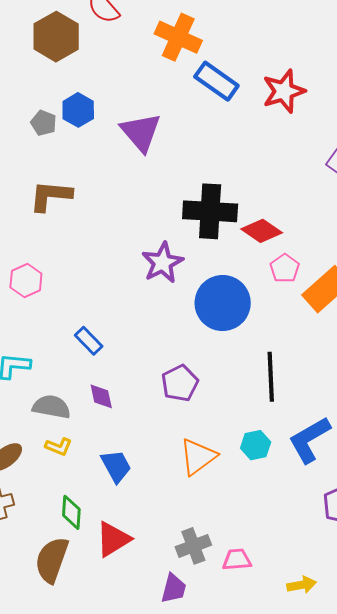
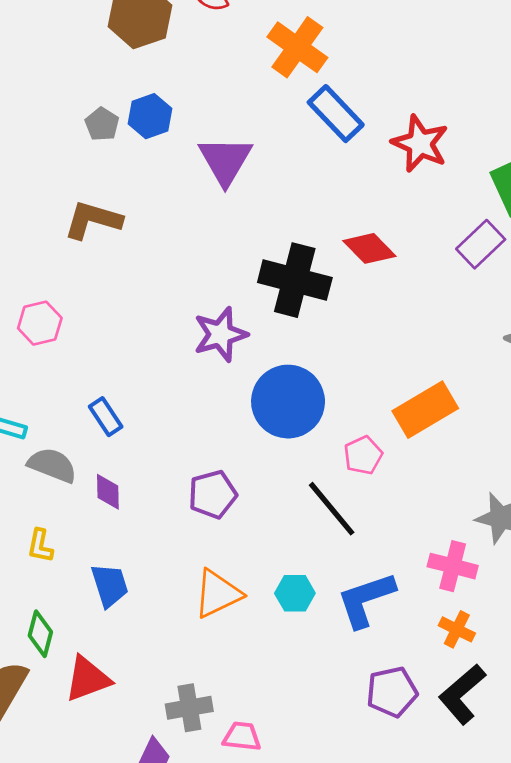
red star: (284, 91) -> (420, 144), turned 30
red diamond: (262, 231) -> (369, 248), moved
pink pentagon: (285, 268) -> (363, 455), moved
black line: (271, 377) -> (332, 509), turned -48
gray semicircle: (51, 407) -> (52, 465), moved
yellow L-shape: (59, 447) -> (40, 546), turned 68

